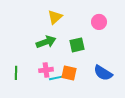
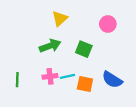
green square: (77, 45) -> (84, 49), turned 35
orange square: (69, 73) -> (85, 84), moved
cyan line: (56, 78) -> (67, 76), moved

